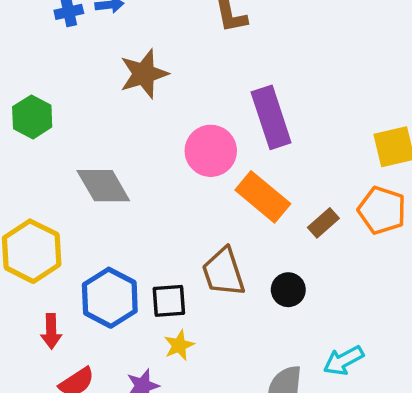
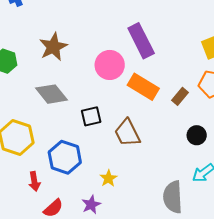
brown star: (144, 74) -> (53, 47), moved
black circle: (288, 290) -> (197, 135), moved
black square: (169, 301) -> (91, 116), moved

